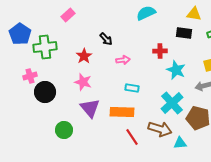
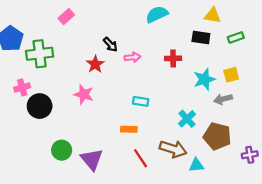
red star: (84, 56) -> (95, 64), moved
pink arrow: (123, 60) -> (132, 57), moved
cyan star: (176, 70) -> (204, 79), moved, turned 30
cyan cross: (172, 103) -> (187, 119), size x0.7
purple triangle: (90, 108) -> (92, 159), moved
orange rectangle: (122, 112) -> (129, 129), size x0.6

